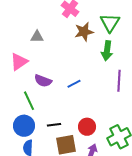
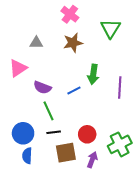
brown star: (84, 32) -> (73, 43), moved
green arrow: (107, 51) -> (93, 74), moved
green line: (29, 101) -> (48, 111), moved

